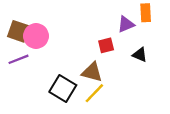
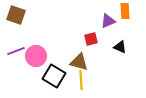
brown square: (18, 31) -> (16, 15), moved
pink circle: (36, 36) -> (36, 56), moved
yellow line: (94, 93) -> (81, 80), turned -48

